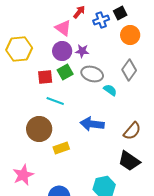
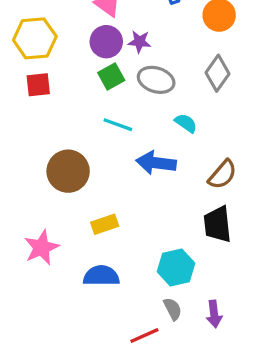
red square: (45, 77) -> (38, 85), moved
cyan semicircle: (110, 90) -> (186, 123), moved
cyan line: (55, 101) -> (118, 125), moved
yellow rectangle: (61, 148) -> (105, 224), moved
black trapezoid: (129, 161) -> (217, 224), turned 50

